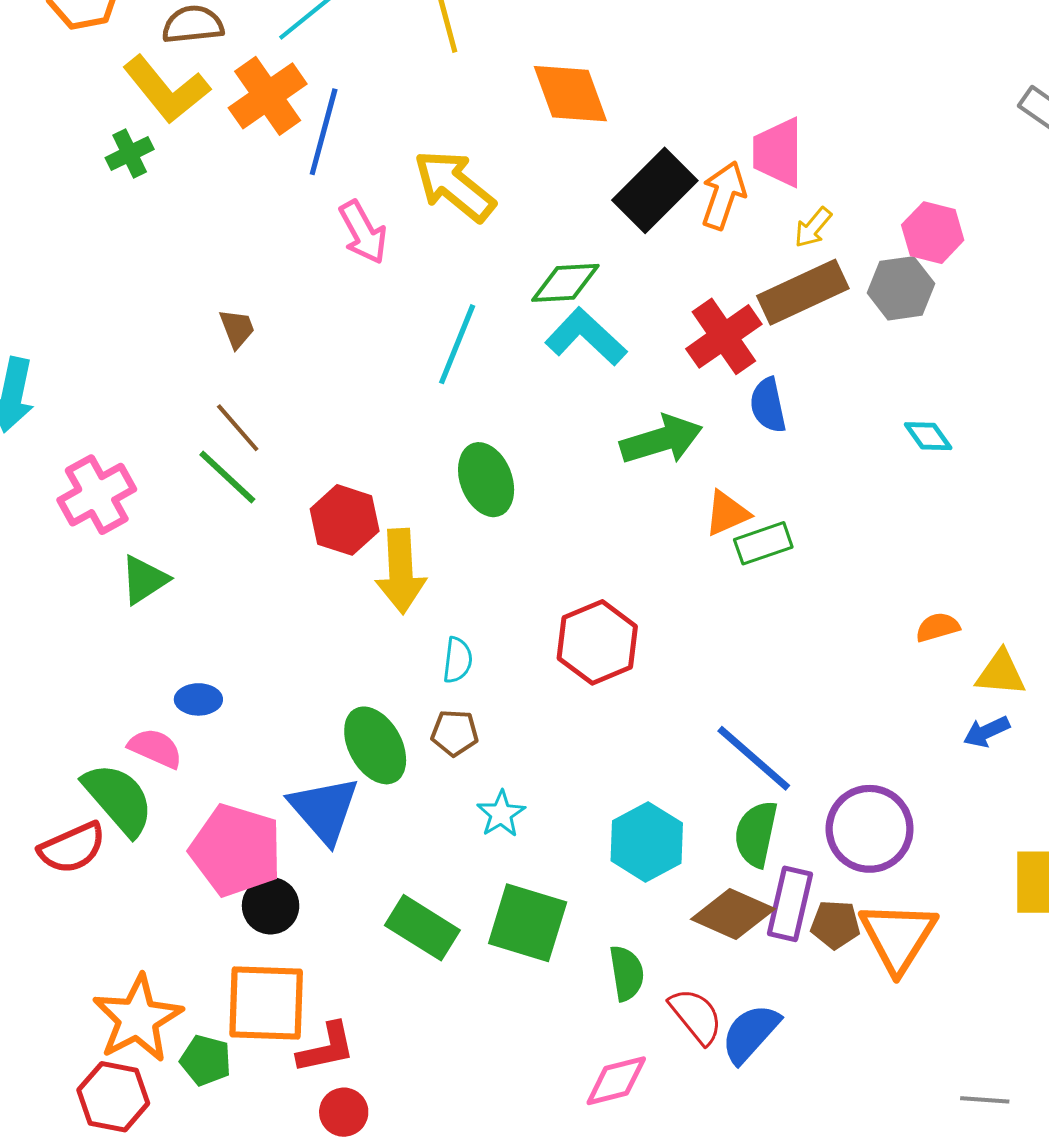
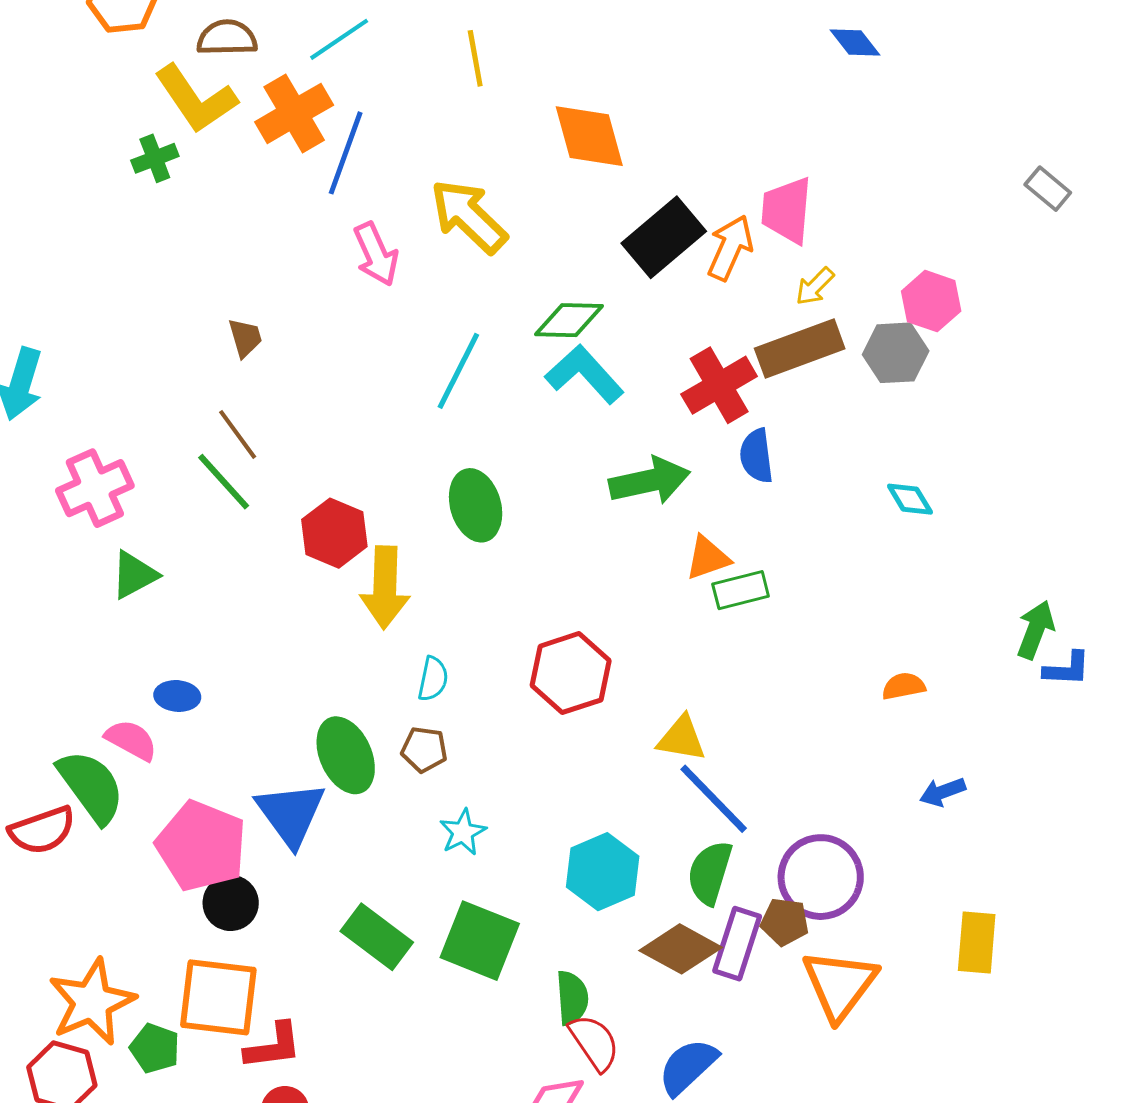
yellow triangle: (1001, 673) -> (682, 739), moved
brown pentagon: (835, 925) -> (785, 922), moved
red semicircle: (696, 1016) -> (594, 1042), moved

